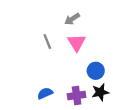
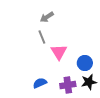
gray arrow: (72, 19) -> (47, 17), moved
pink triangle: (77, 43) -> (59, 52), moved

